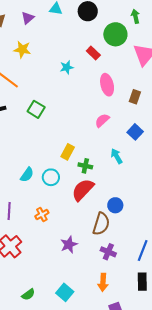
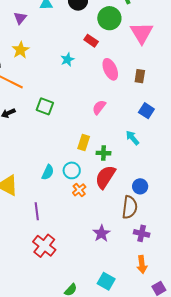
yellow star: (22, 49) -> (21, 50), turned -30
pink semicircle: (102, 120) -> (99, 107), moved
orange cross: (42, 215) -> (79, 190), moved

